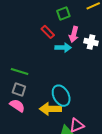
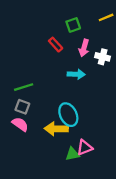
cyan arrow: (63, 48) -> (76, 74), moved
green line: (20, 71) -> (24, 87), turned -36

